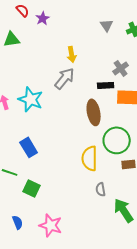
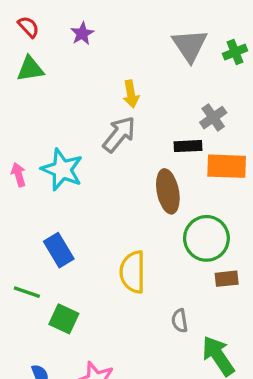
red semicircle: (23, 10) -> (29, 27), moved
gray triangle: (107, 25) -> (190, 45), size x1.6
yellow semicircle: (90, 158) -> (133, 272), moved

